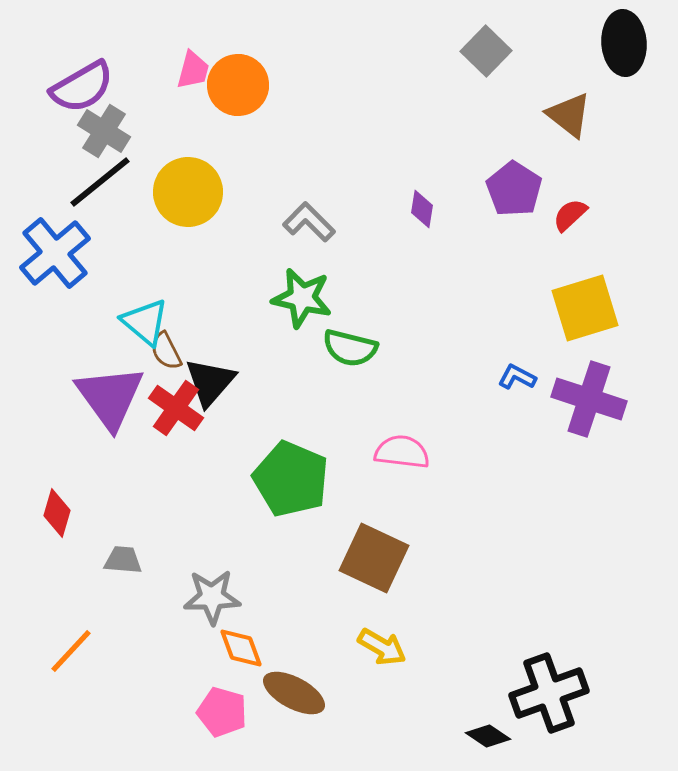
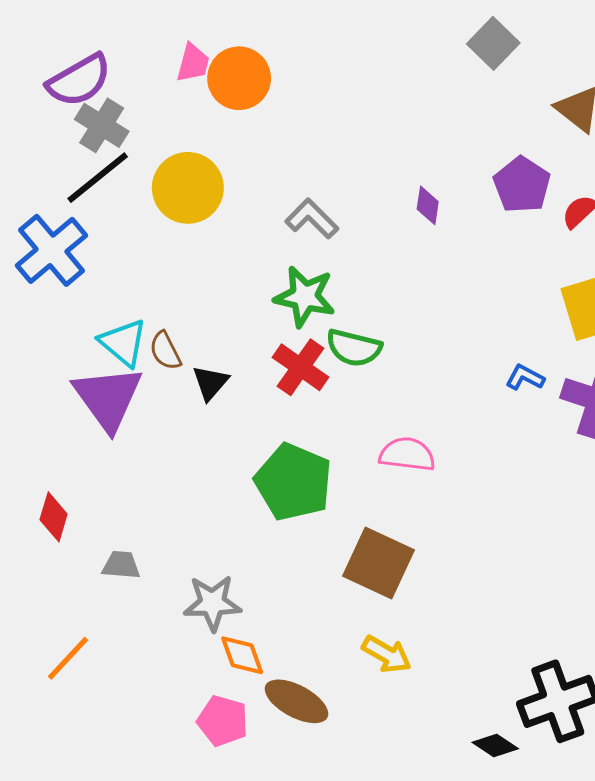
cyan triangle: (145, 322) -> (123, 343), moved
black triangle: (210, 382) -> (210, 383), size x0.7
red cross: (176, 408) -> (301, 367), moved

